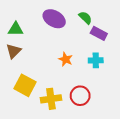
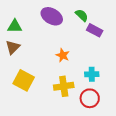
cyan cross: (96, 60) -> (92, 74), moved
red circle: (80, 96) -> (90, 98), moved
yellow cross: (51, 99) -> (64, 86), moved

